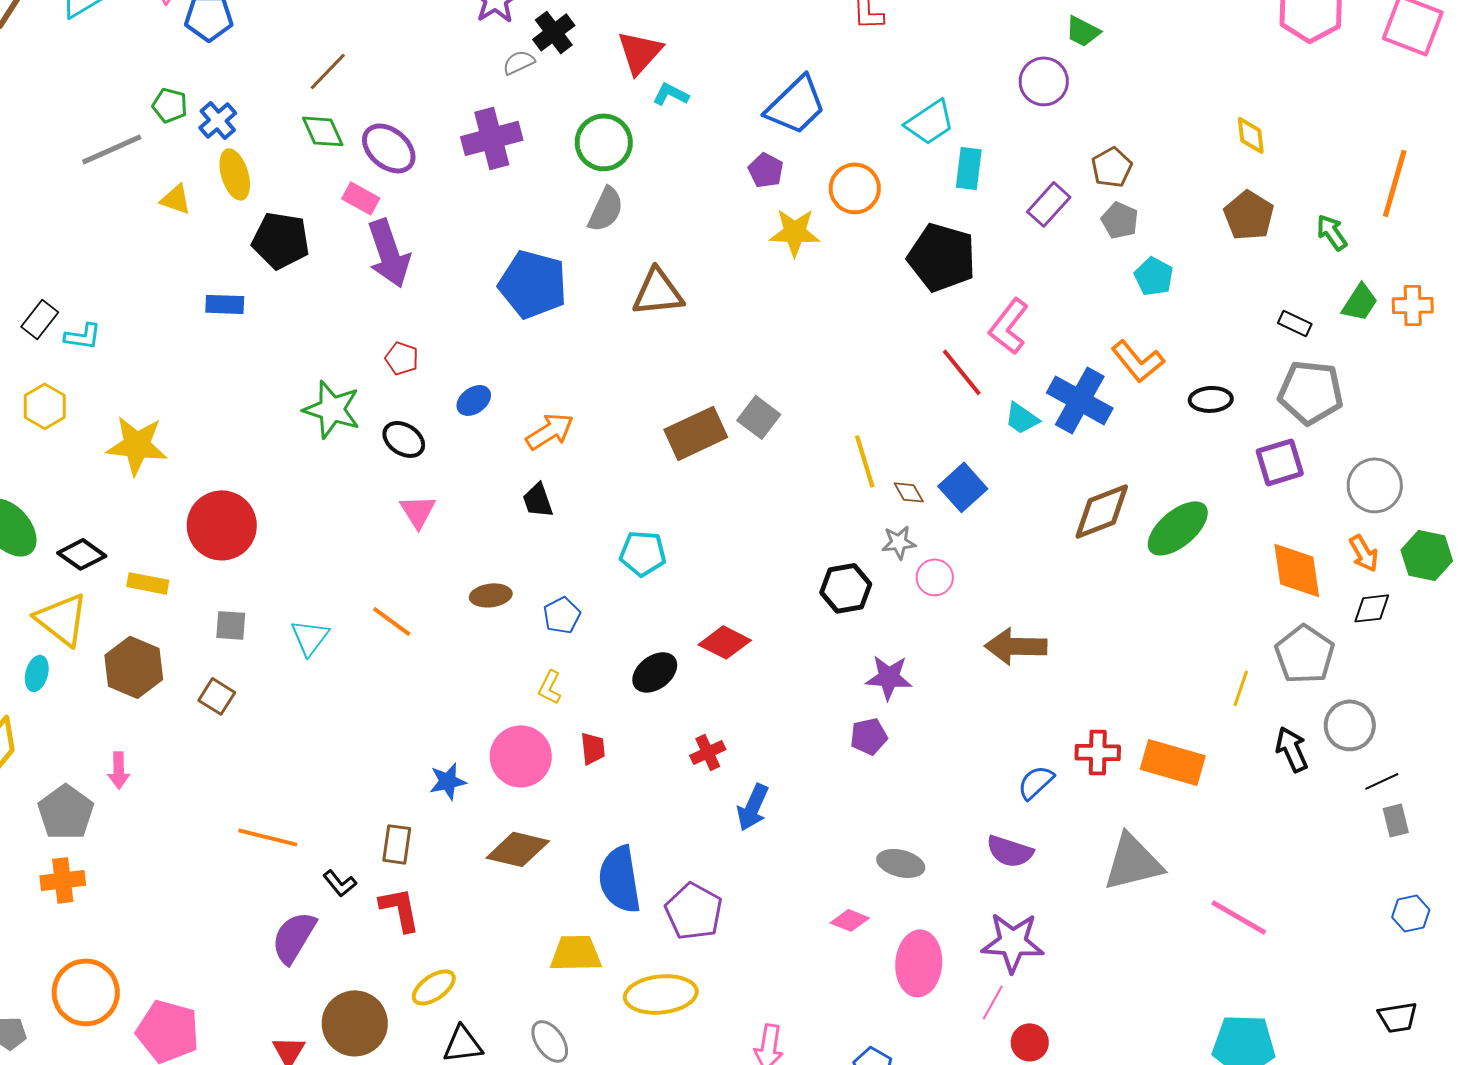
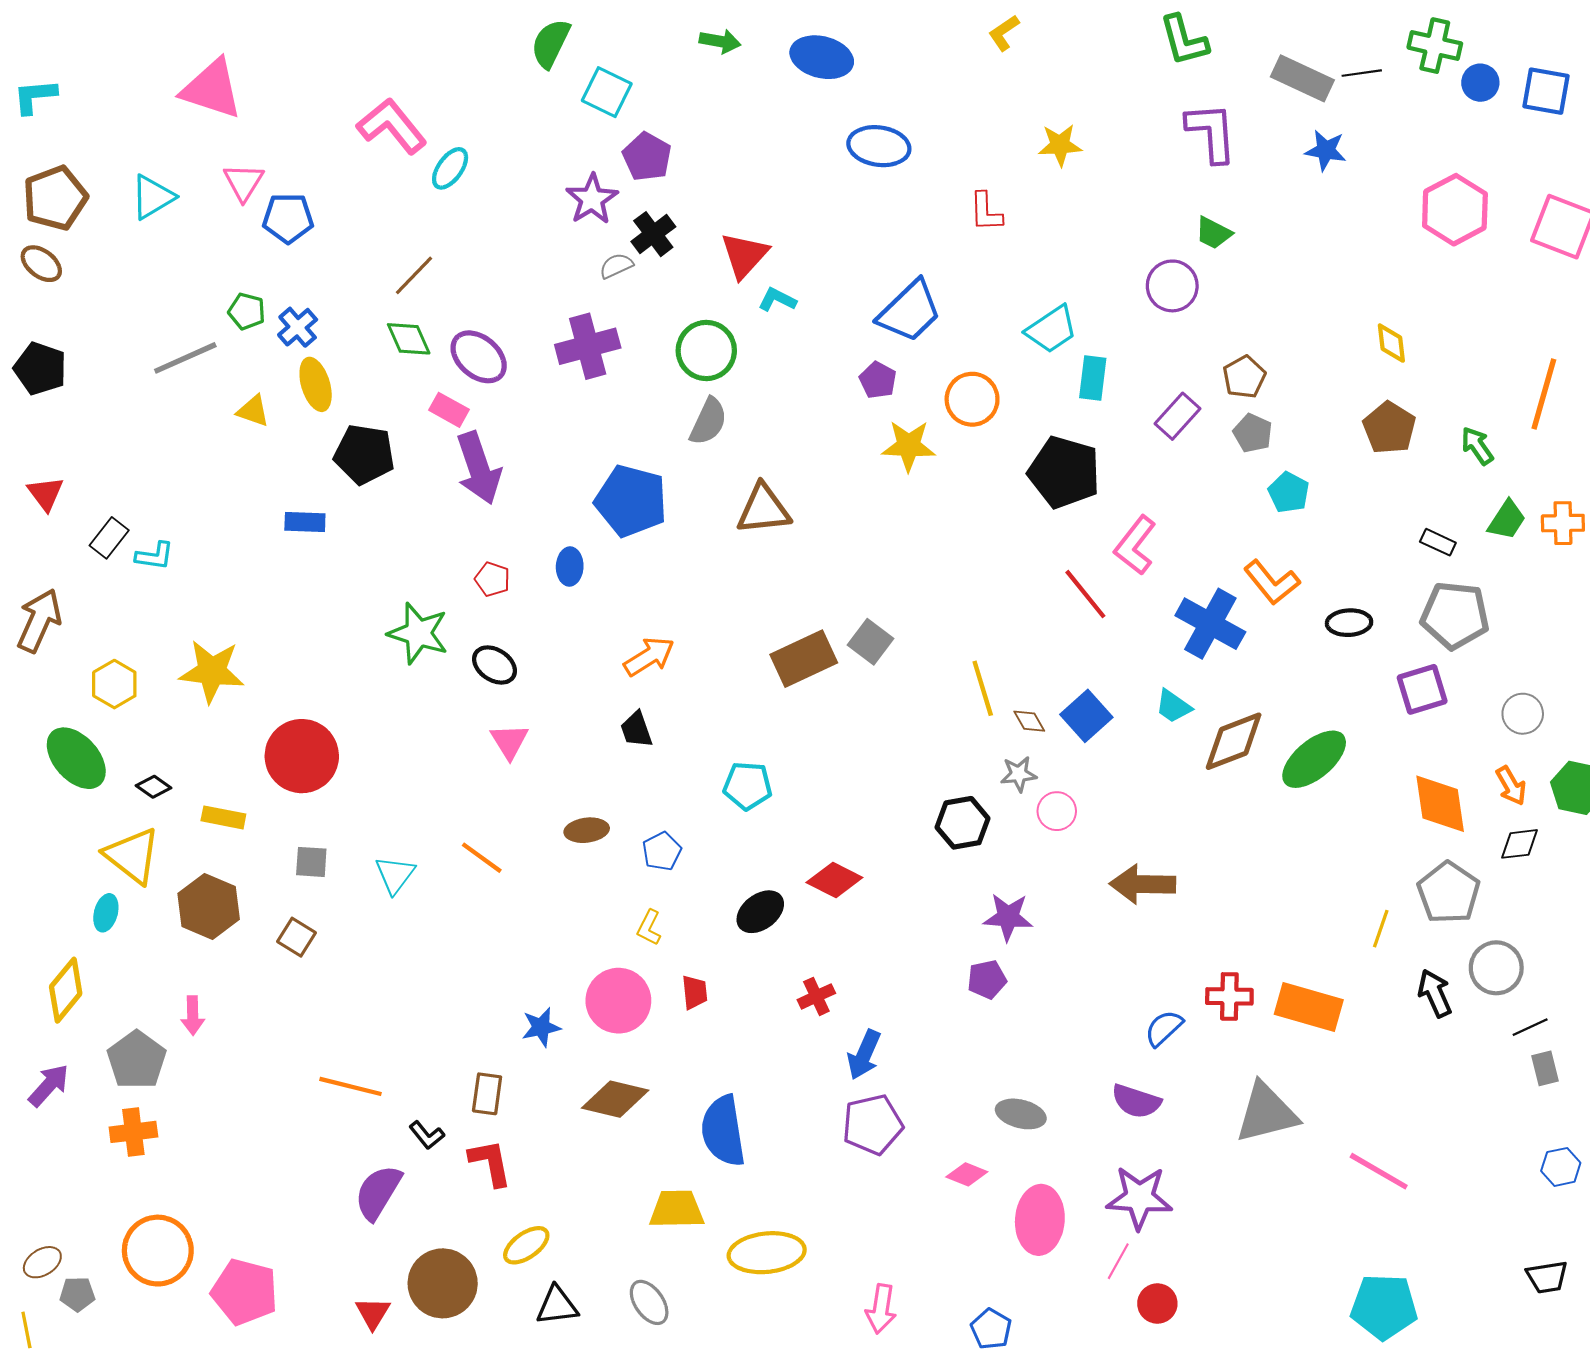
blue ellipse: (474, 400) -> (570, 567), moved, turned -52
yellow hexagon: (45, 406) -> (114, 684), moved
cyan trapezoid: (1022, 418) -> (1173, 706), moved
gray circle: (1375, 485) -> (1523, 714), size x0.7
black diamond: (82, 554) -> (154, 787), size x0.7
purple pentagon: (694, 911) -> (873, 1125), moved, turned 30

